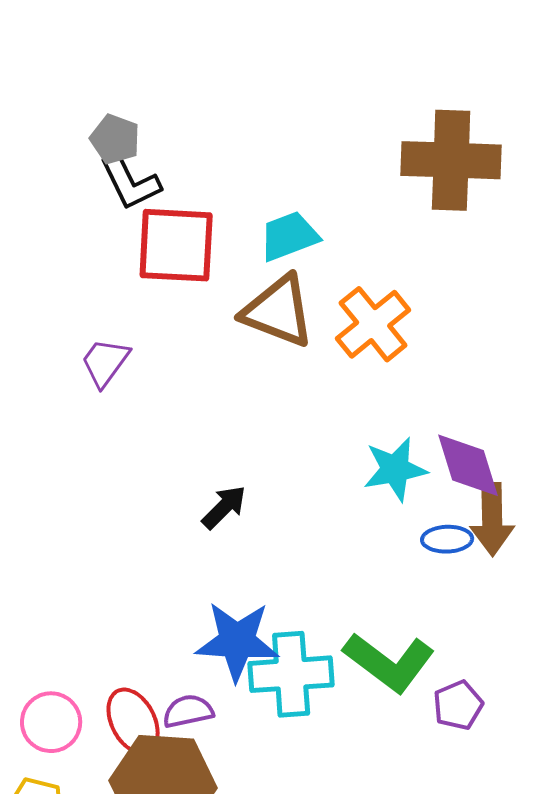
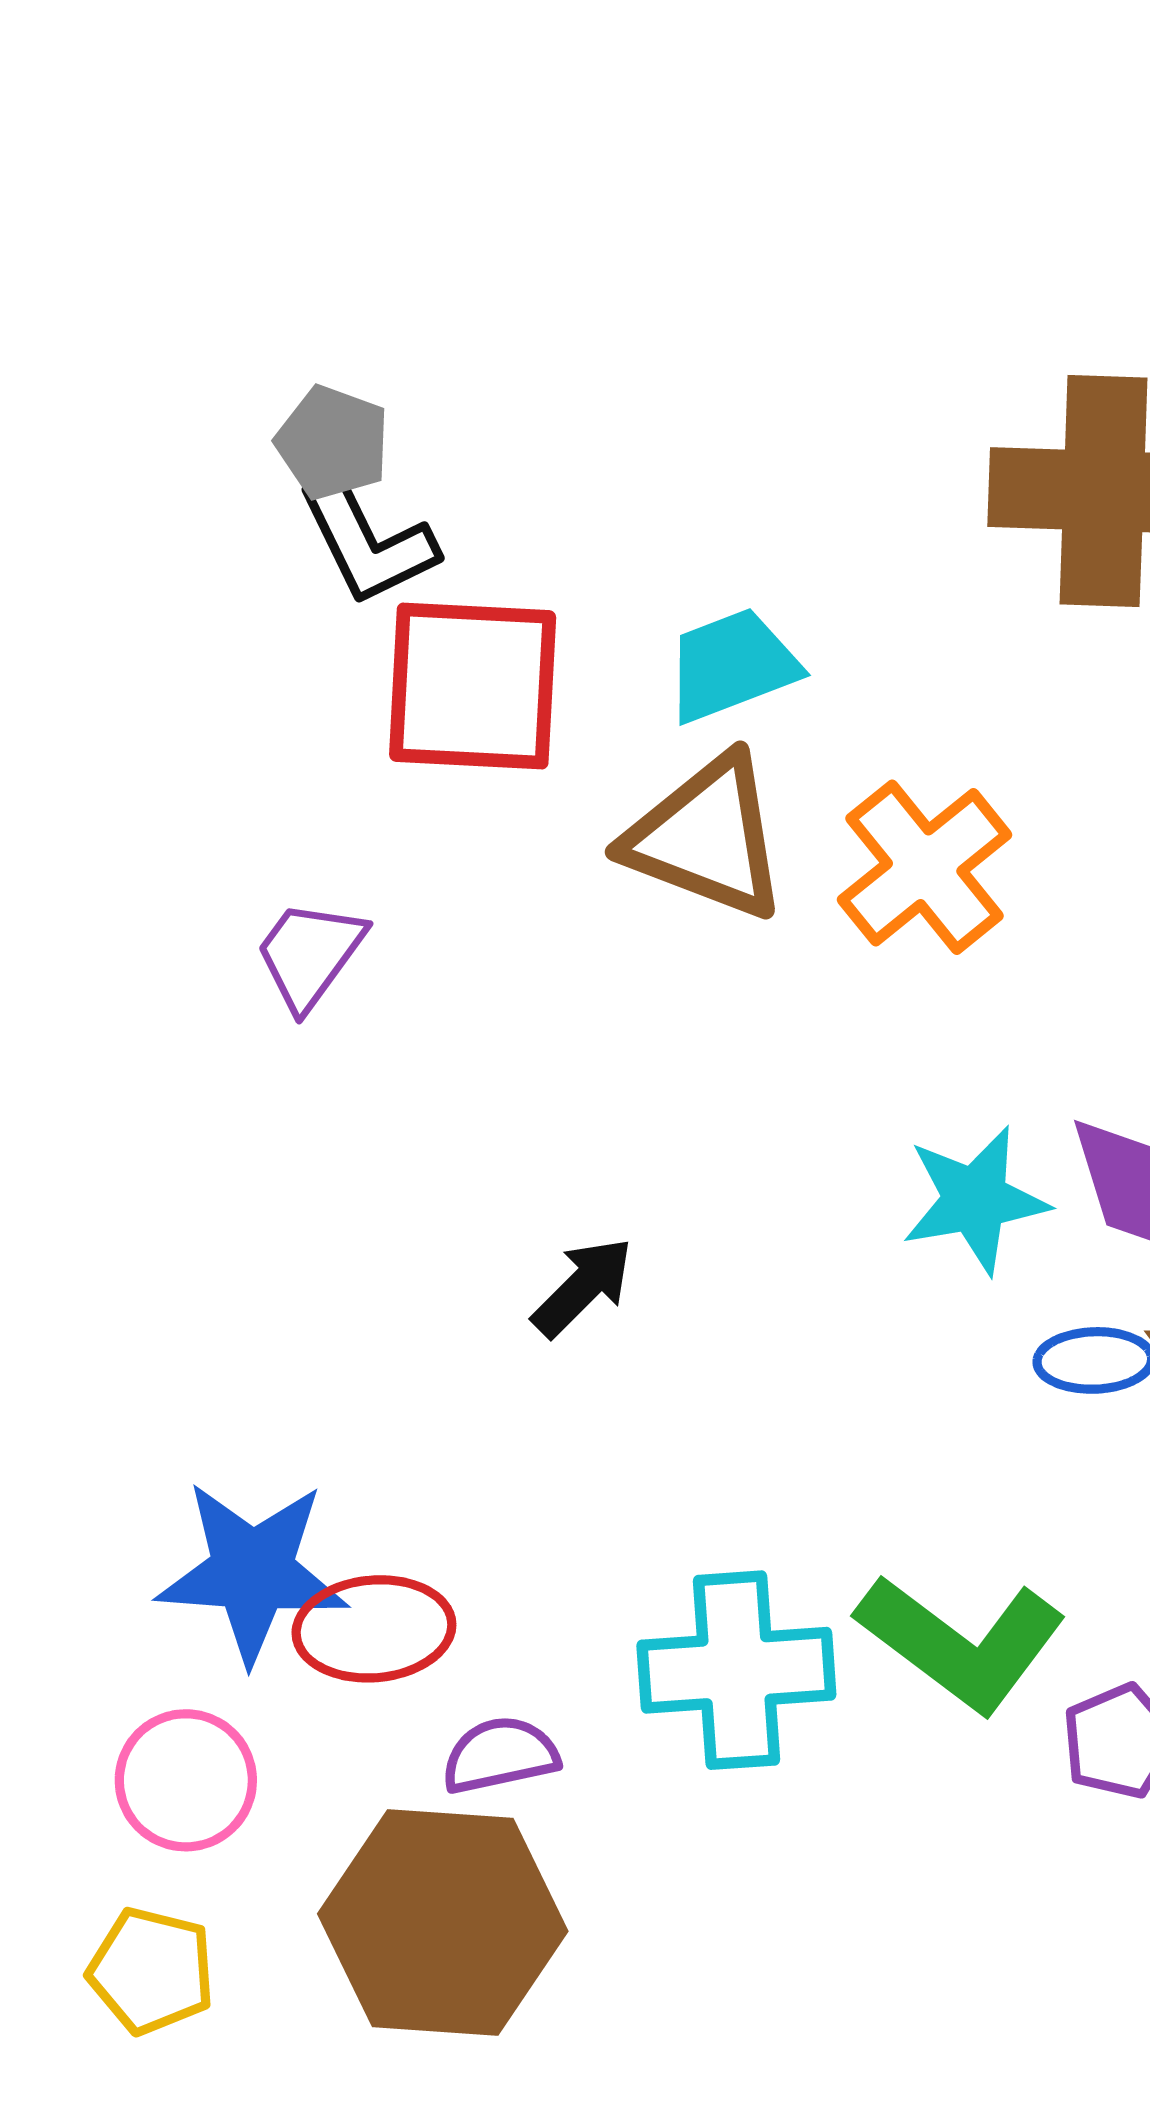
blue star: (237, 641) -> (252, 1572), moved
red ellipse: (133, 721) -> (374, 1629), moved, turned -68

